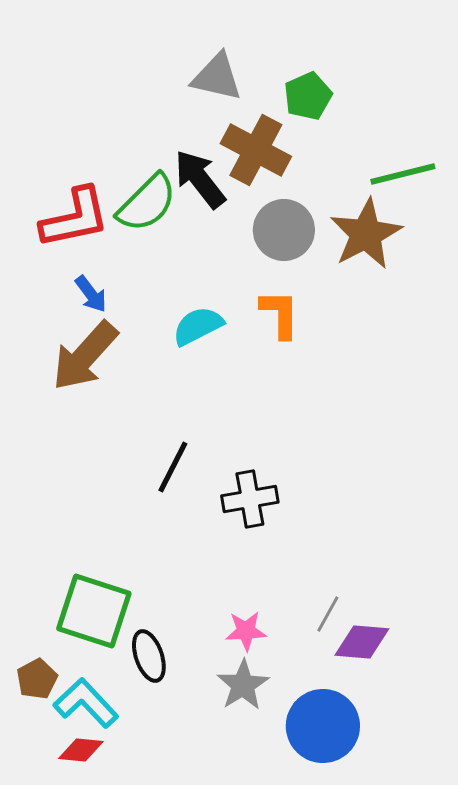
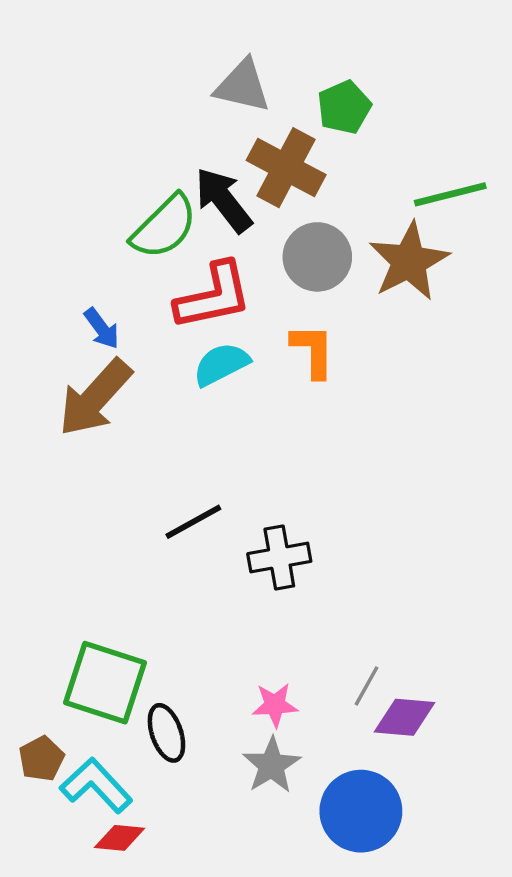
red L-shape: (75, 218) -> (213, 296), moved
black line: (173, 467) -> (193, 522), turned 34
red diamond: (81, 750) -> (120, 838), moved

